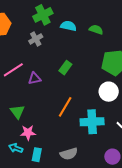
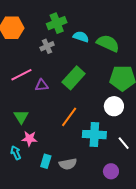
green semicircle: (96, 30) -> (108, 43), size x1.6
green rectangle: (65, 68) -> (74, 78), size x1.6
cyan arrow: (16, 148) -> (16, 153), turned 40
cyan rectangle: (37, 155) -> (46, 161), moved

